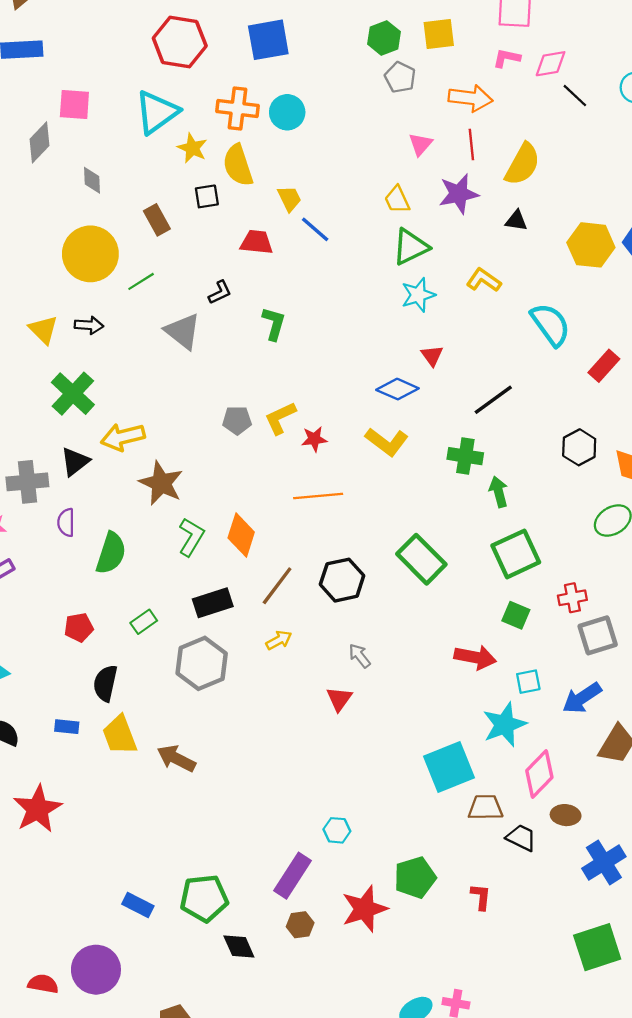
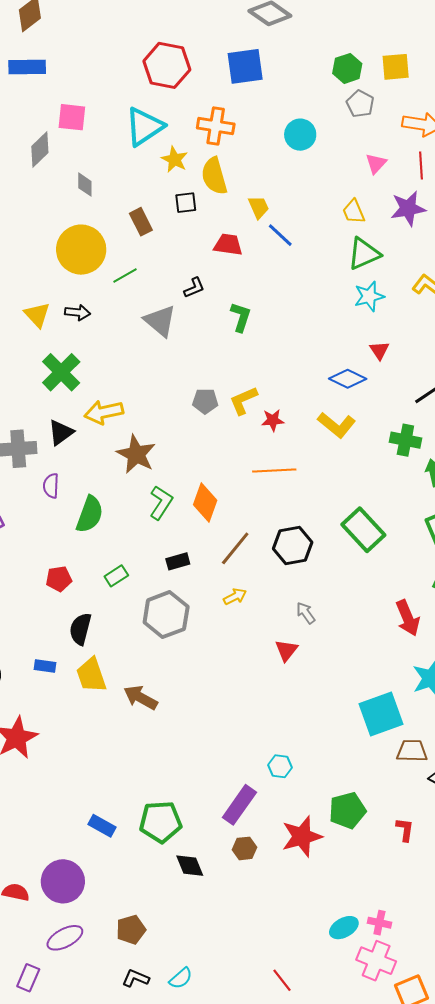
cyan circle: (287, 112) -> (300, 135), moved
black rectangle: (213, 603) -> (178, 561), size x0.7
red arrow: (475, 657) -> (408, 618), turned 54

